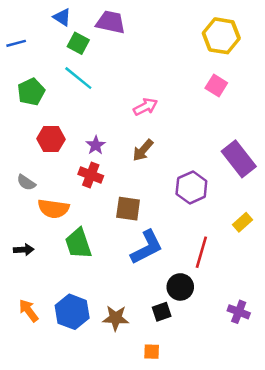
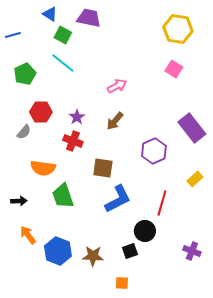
gray semicircle: (26, 183) -> (24, 132), moved, turned -84
orange arrow: (29, 311) -> (28, 235), moved

